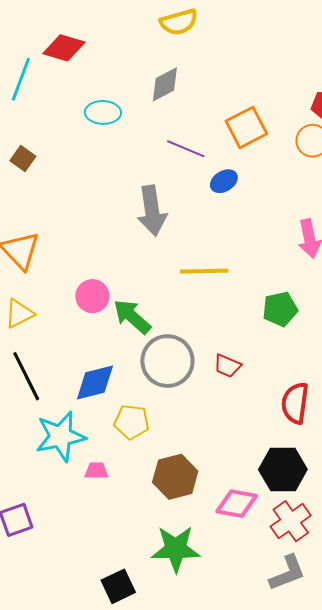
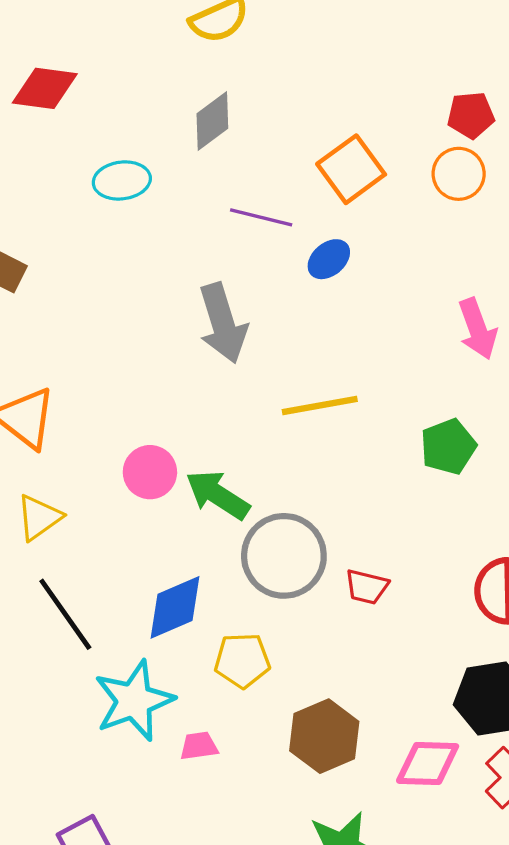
red trapezoid: (227, 366) -> (367, 587), moved

